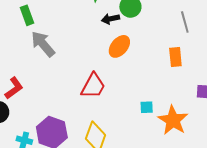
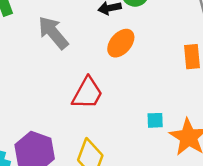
gray arrow: (43, 44) -> (53, 33), moved

